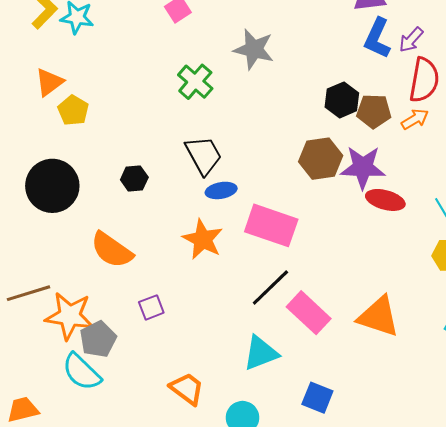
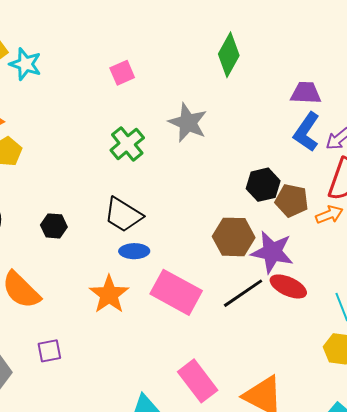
black trapezoid: (204, 155) -> (123, 215), turned 141
black line: (270, 288) -> (243, 293), moved

